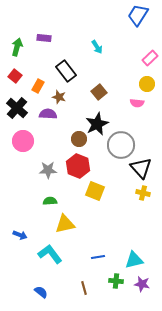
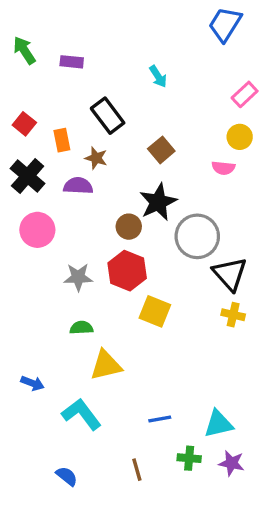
green arrow: (17, 47) -> (24, 50), moved, turned -48
orange rectangle: (38, 86) -> (62, 140), turned -40

